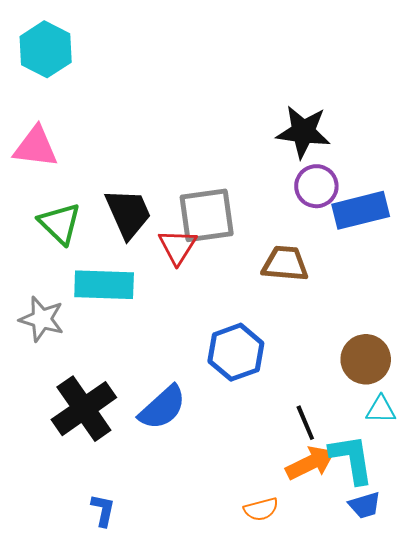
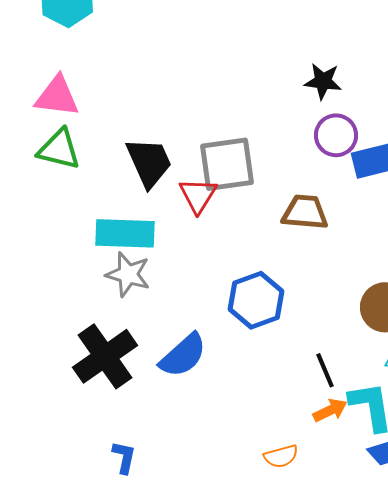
black star: (303, 132) -> (323, 81), size x0.7
green triangle: (60, 223) -> (59, 149), moved, turned -30
gray star: (42, 319) -> (128, 274), moved
orange arrow: (310, 463) -> (330, 410), size x0.7

